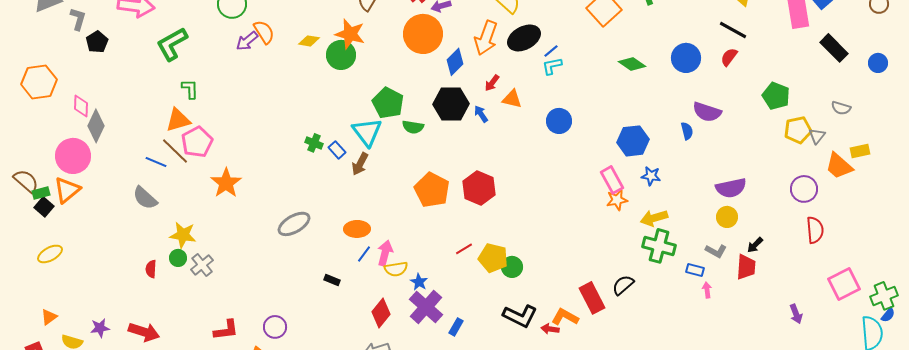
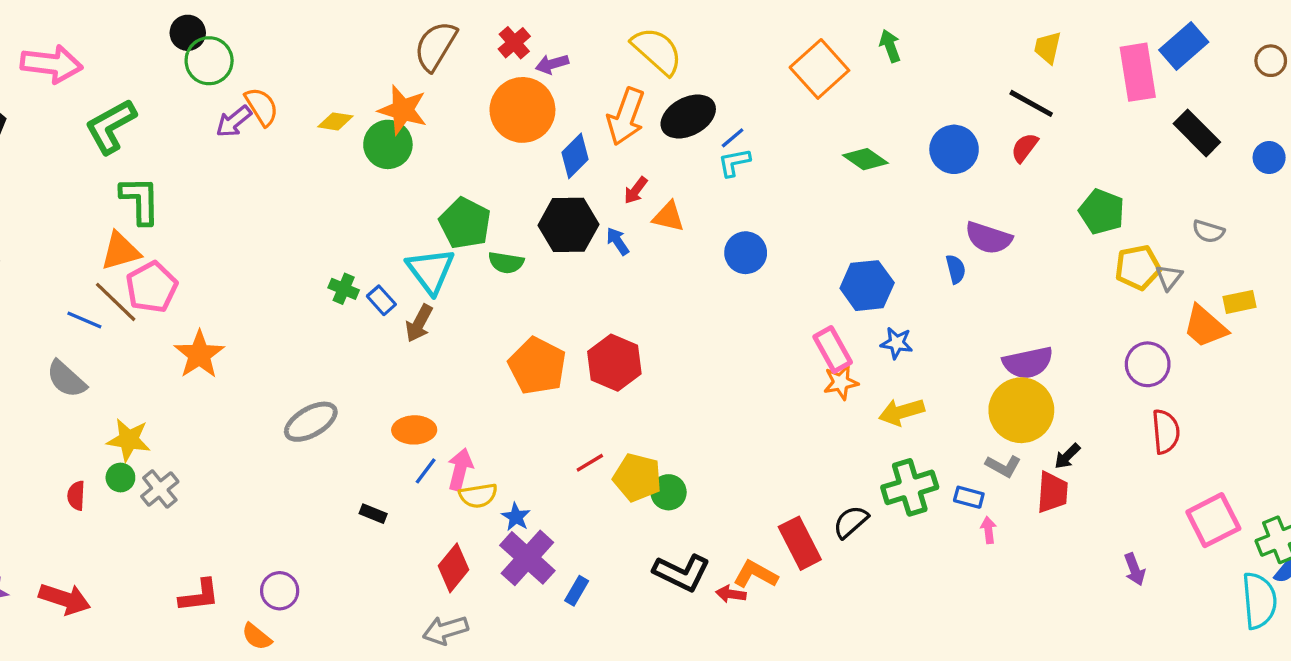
green L-shape: (190, 89) -> (140, 200), size x1.5
yellow circle: (727, 217) -> (1021, 410), size x1.8
green cross: (659, 246) -> (910, 487), moved, turned -32

